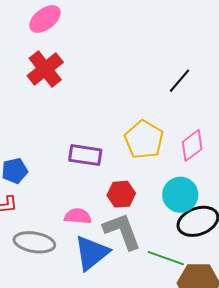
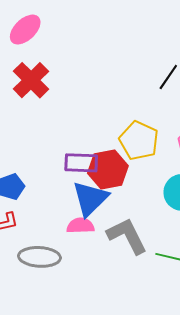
red hexagon: (121, 194) -> (108, 169), moved, size x1.4
blue triangle: (92, 253) -> (90, 199), moved

